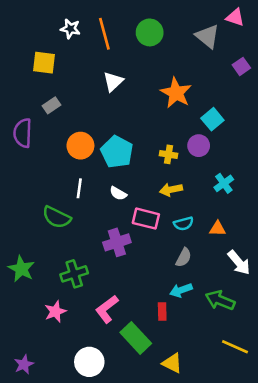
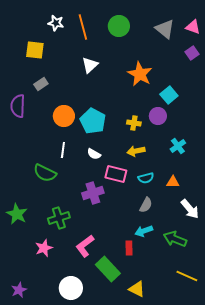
pink triangle: (235, 17) -> (193, 27), moved

